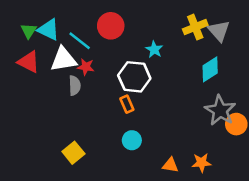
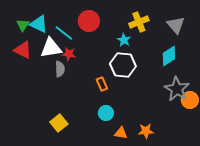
yellow cross: (195, 27) -> (139, 22), moved
white hexagon: (134, 77) -> (123, 65), moved
orange star: (201, 163) -> (146, 131), moved
orange triangle: (170, 165) -> (121, 133), moved

